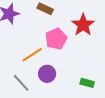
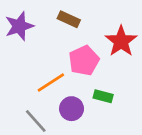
green rectangle: (87, 83) -> (103, 96), moved

